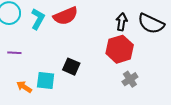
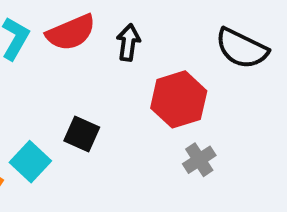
black arrow: (122, 22) -> (128, 42), moved
cyan square: (46, 80) -> (30, 162), turned 36

